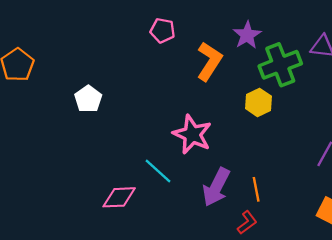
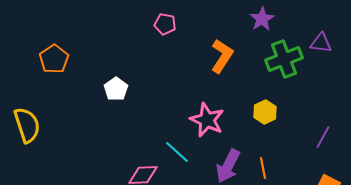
pink pentagon: (163, 30) -> (165, 24), moved
purple star: (247, 35) -> (262, 19), moved
yellow hexagon: (259, 102) -> (265, 112), moved

